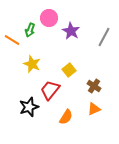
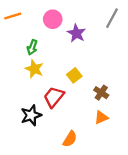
green arrow: (30, 30) -> (32, 47), moved
gray line: (104, 37) -> (112, 18), moved
orange line: (12, 40) -> (13, 16), moved, turned -49
orange semicircle: (66, 117) -> (70, 139), moved

